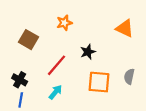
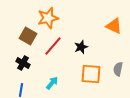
orange star: (64, 23) -> (48, 18), moved, size x1.5
red line: (57, 65) -> (53, 46), moved
black cross: (20, 80) -> (23, 63), moved

